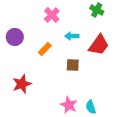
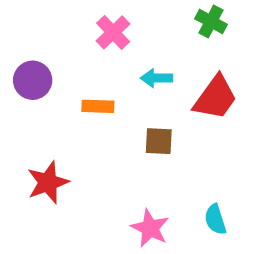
orange rectangle: (45, 49) -> (98, 106), turned 48
cyan semicircle: (91, 107) -> (215, 219), moved

